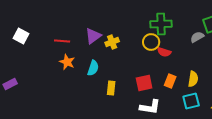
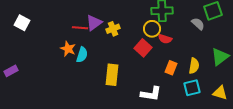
gray semicircle: (197, 37) -> (198, 24), turned 72
red line: (62, 41) -> (80, 28), moved
cyan semicircle: (93, 68) -> (82, 55), moved
red square: (144, 83) -> (143, 48), moved, turned -36
yellow rectangle: (111, 88) -> (112, 75), size x1.5

